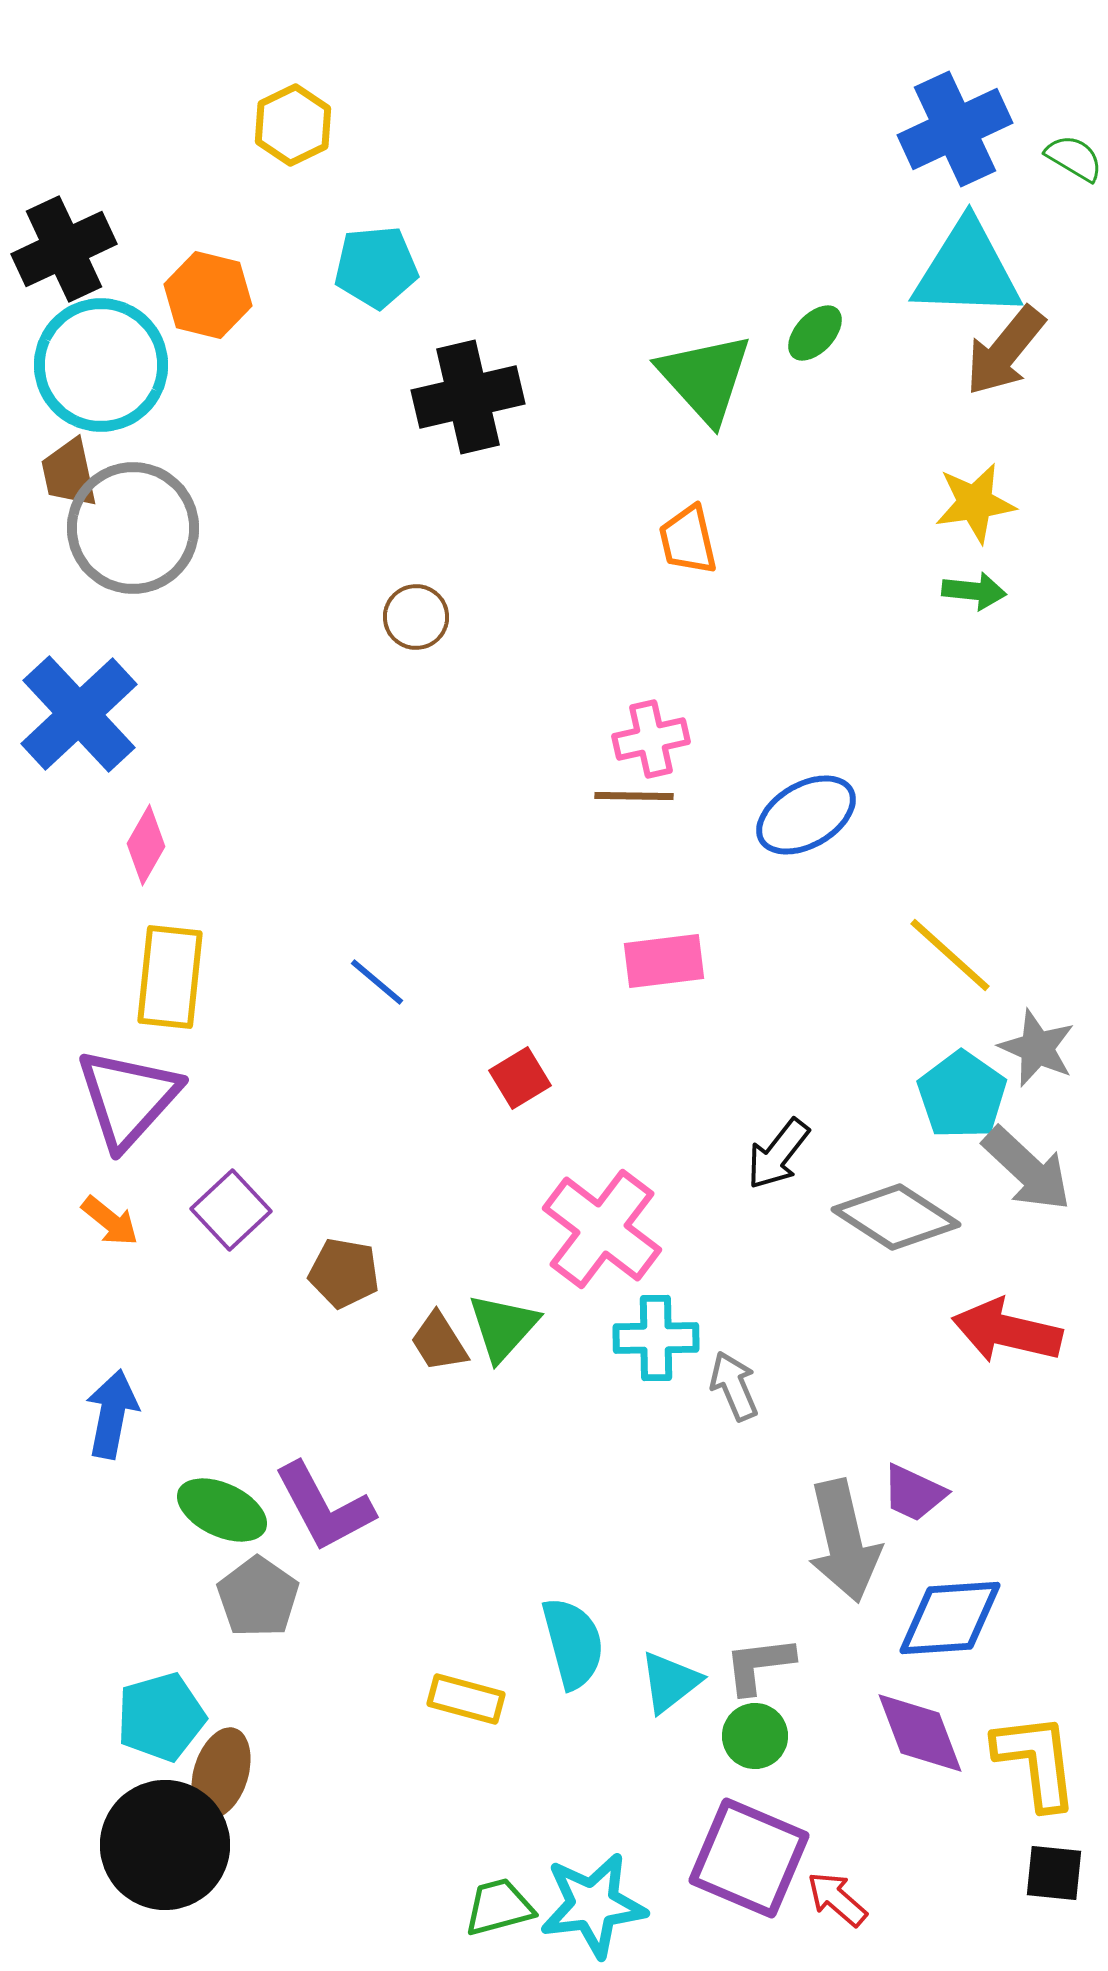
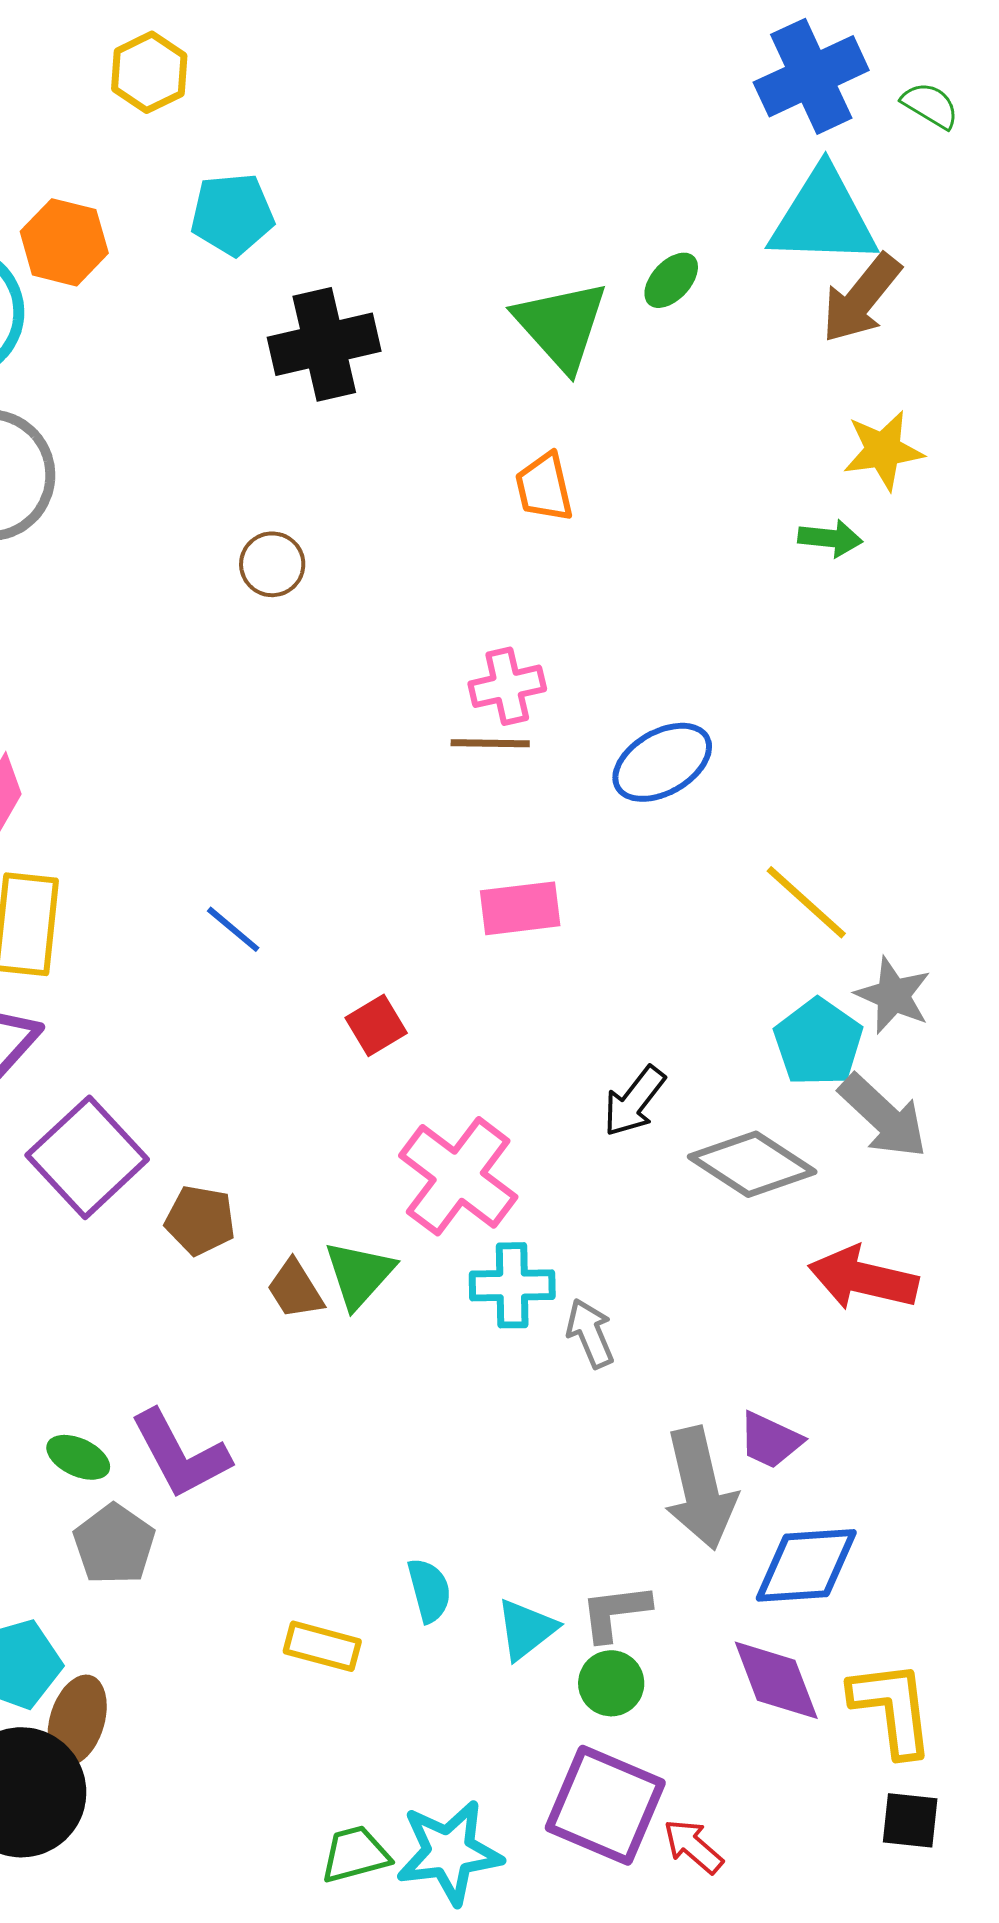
yellow star: (975, 503) -> (883, 450), moved
purple square: (231, 1210) -> (87, 1157), size x1.5
green ellipse: (222, 1510) -> (78, 1457), size x0.7
cyan semicircle: (573, 1643) -> (429, 1590), size x0.7

